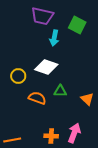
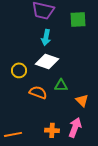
green square: (77, 25) -> (78, 19), turned -30
cyan arrow: (54, 38) -> (46, 37), moved
orange triangle: (87, 99) -> (82, 100), moved

